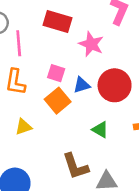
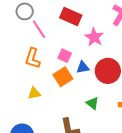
pink line: (19, 43) -> (39, 29), turned -36

